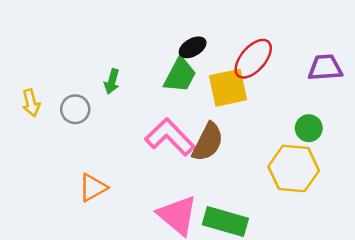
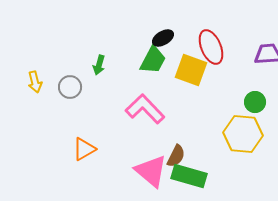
red ellipse: (253, 59) -> (211, 47), turned -64
yellow square: (228, 88) -> (191, 70), turned 32
brown semicircle: (208, 142) -> (176, 156), moved, size x0.7

